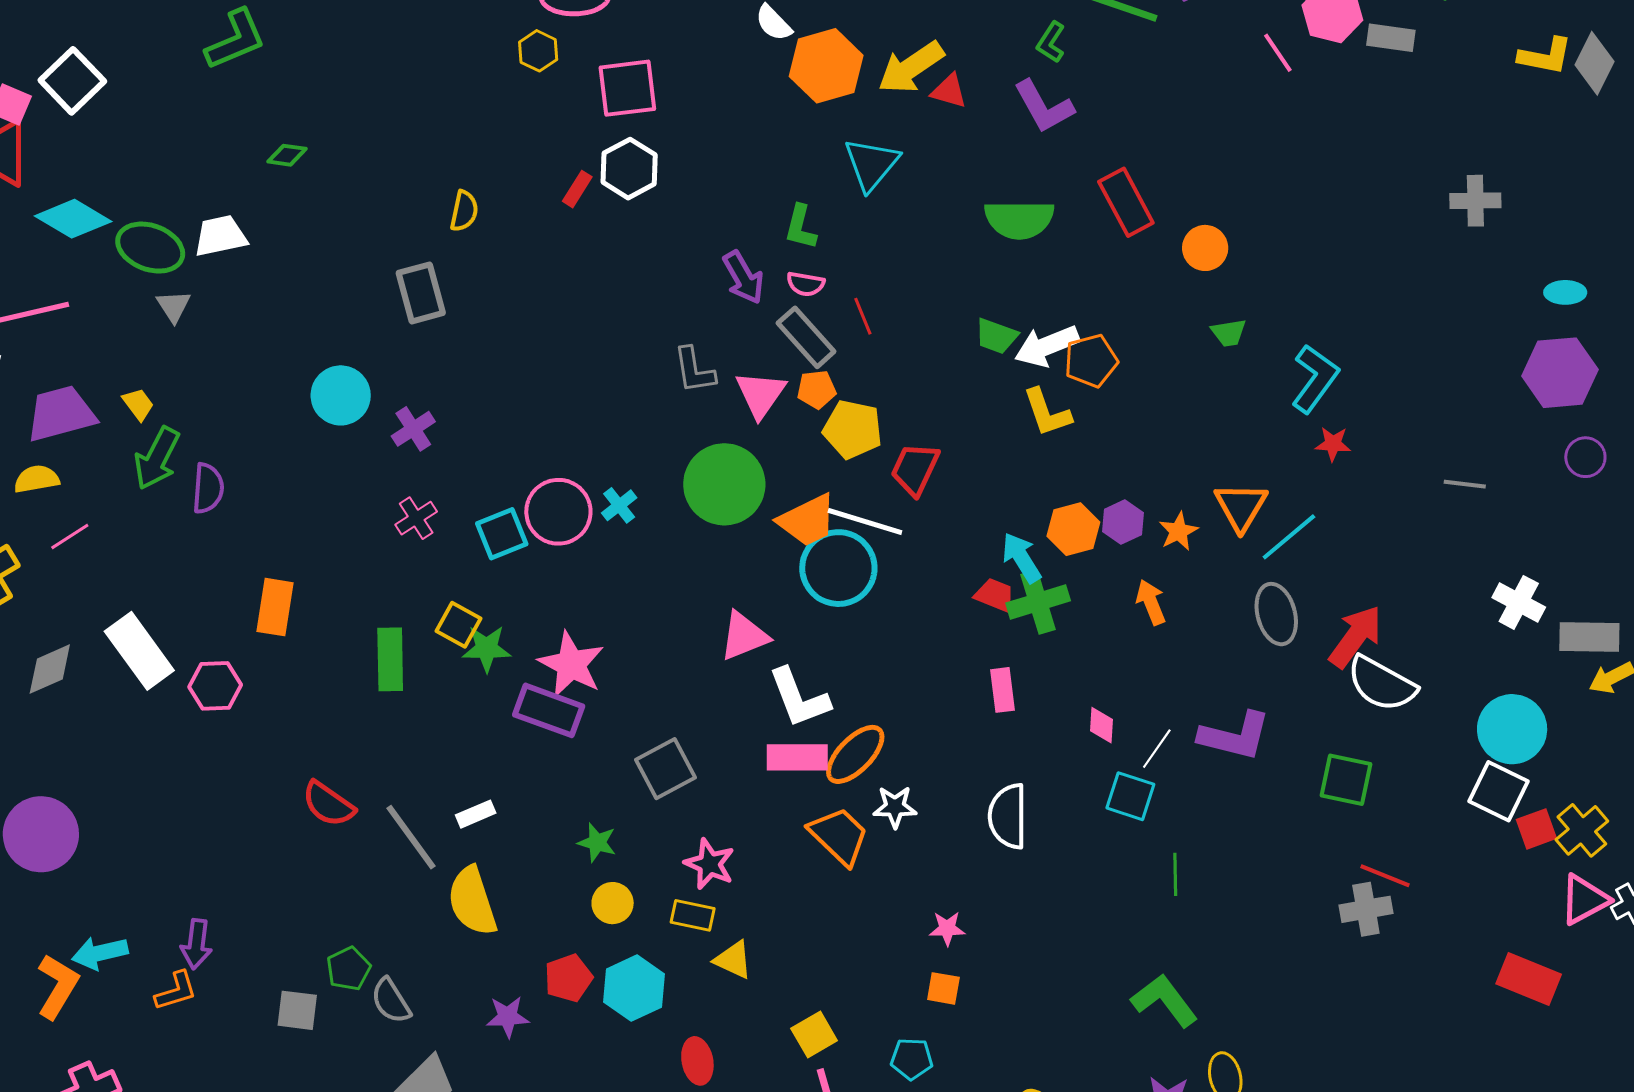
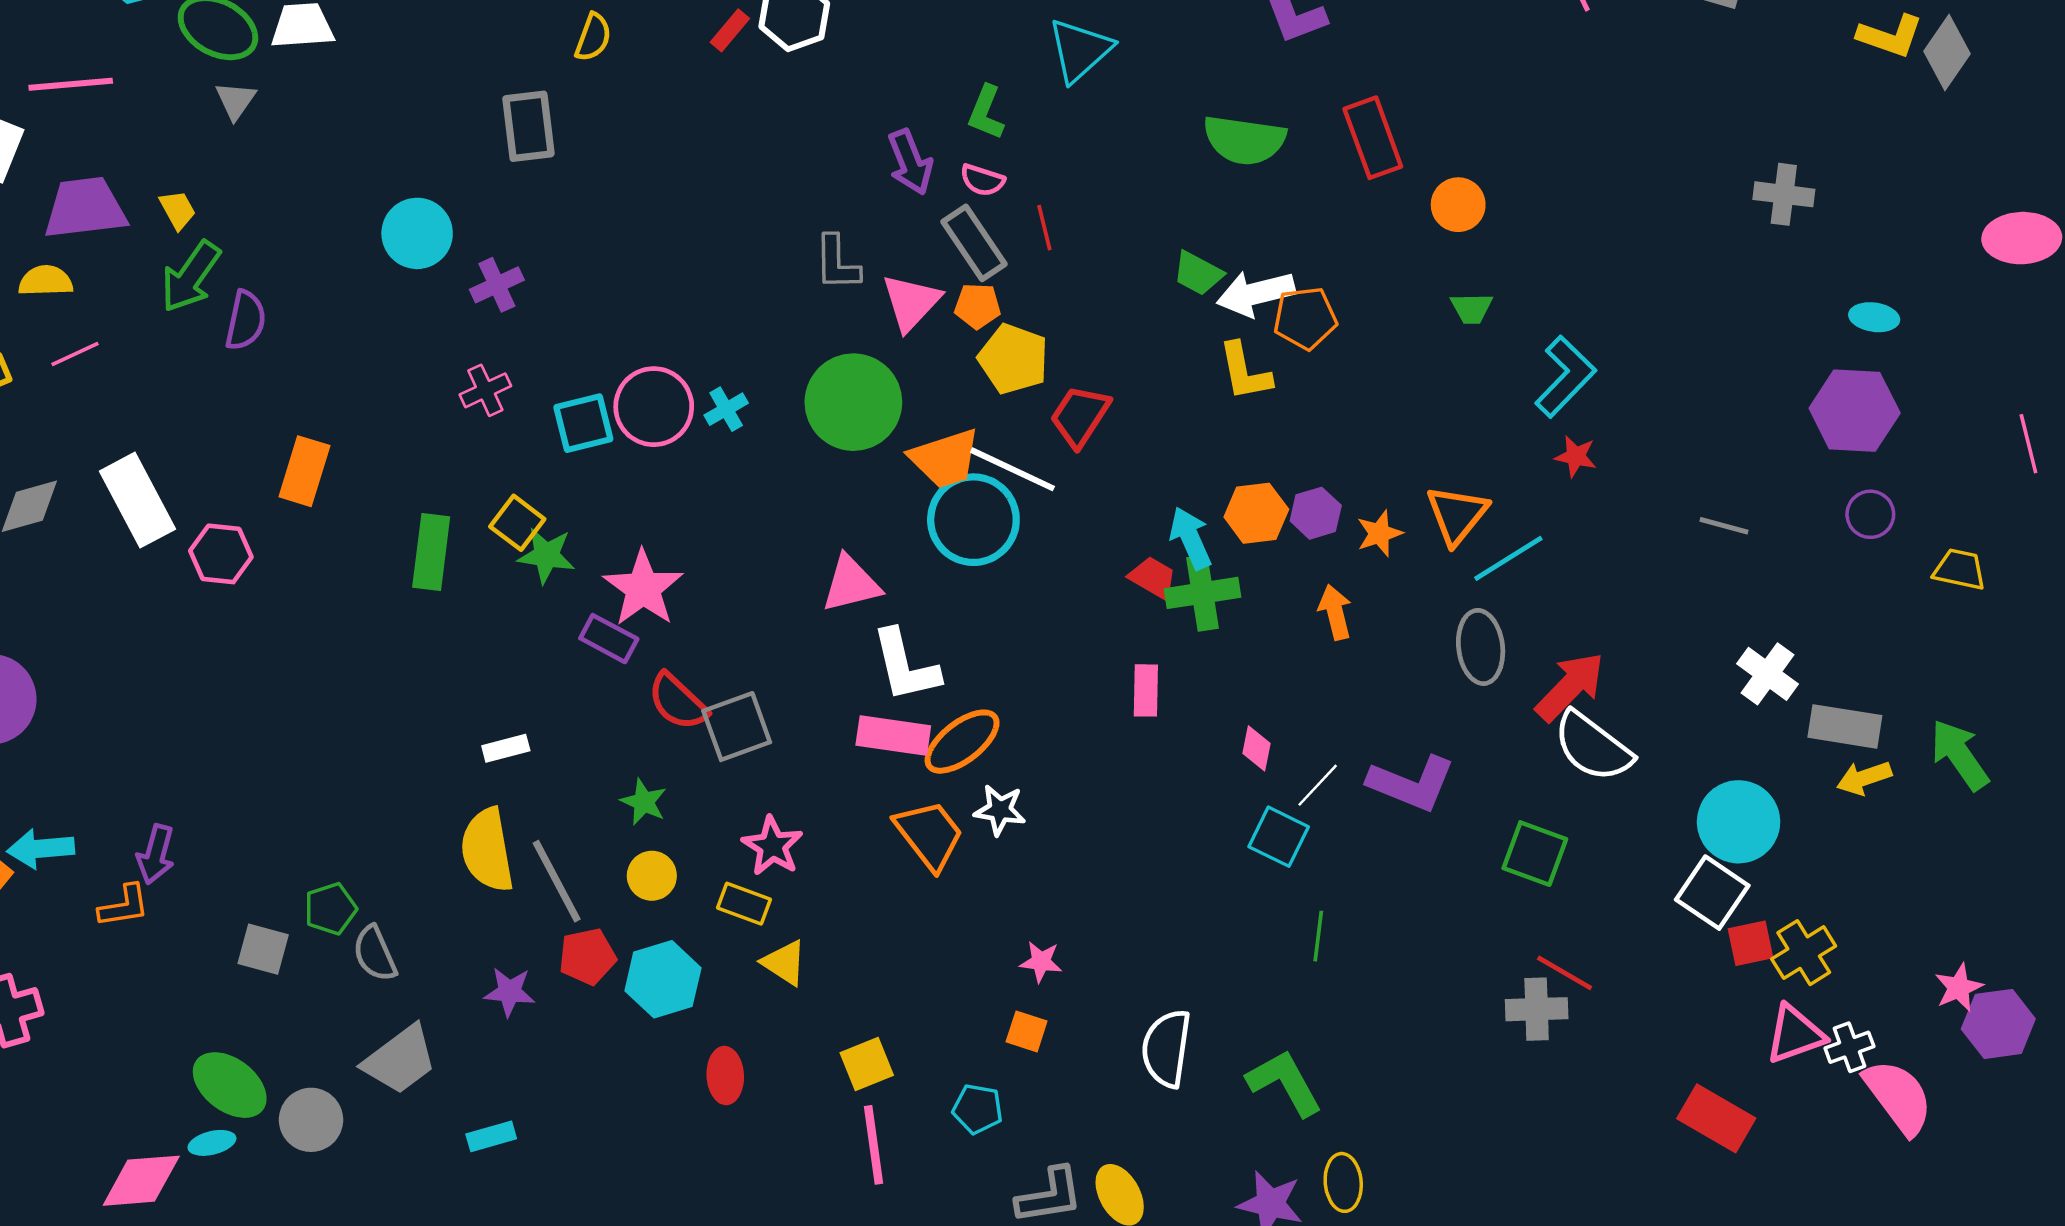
purple rectangle: (549, 710) -> (609, 639), size x0.7
red semicircle: (328, 804) -> (678, 702), moved
white semicircle: (1008, 816) -> (1166, 1048), moved
gray line: (411, 837) -> (557, 881), moved

